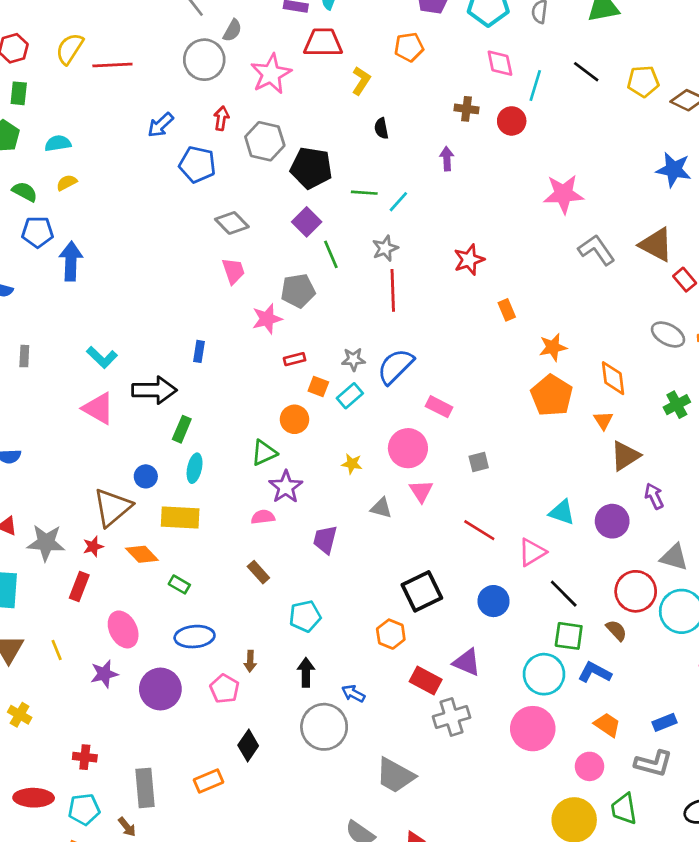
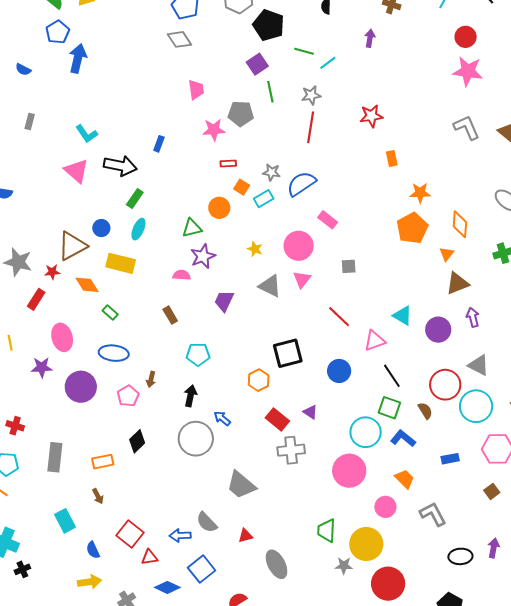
red circle: (512, 121) -> (466, 37), moved
pink star: (563, 194) -> (468, 71), moved
gray diamond: (232, 223) -> (180, 39), moved
blue pentagon: (38, 232) -> (58, 32), turned 30
gray triangle: (381, 508) -> (270, 286), size x1.4
purple triangle: (467, 662) -> (310, 412), size x0.7
blue rectangle: (665, 722) -> (450, 459), moved
gray L-shape: (653, 763) -> (433, 514), turned -144
green trapezoid: (624, 809) -> (326, 531), moved
brown arrow: (127, 827) -> (98, 496), moved

